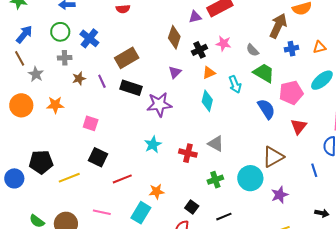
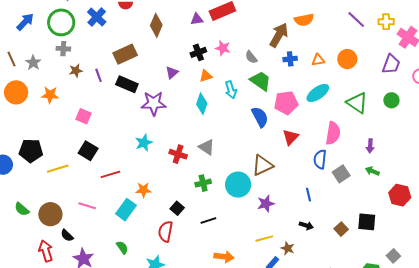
green circle: (60, 32) -> (61, 22), size x1.4
brown diamond: (174, 37) -> (156, 25), moved
blue cross: (89, 38) -> (97, 17), moved
brown line: (20, 58) -> (11, 59), moved
blue line: (314, 170) -> (309, 195), moved

